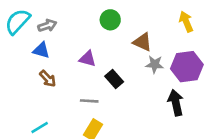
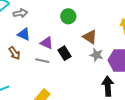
blue triangle: (41, 50) -> (24, 34), moved
black rectangle: (114, 79) -> (64, 53), moved
gray line: (89, 101) -> (42, 61), moved

